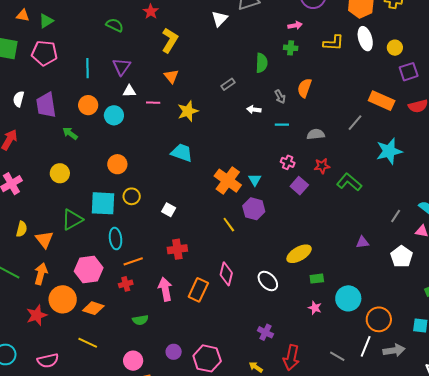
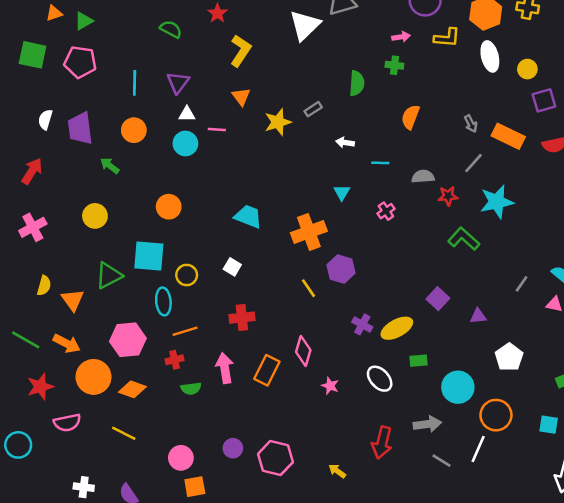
orange triangle: (23, 15) -> (54, 13), turned -32
white triangle: (219, 19) -> (305, 25), size x1.5
yellow L-shape: (333, 43) -> (447, 38), moved
gray arrow: (280, 97) -> (471, 124), moved
yellow star: (188, 111) -> (278, 122), moved
cyan circle: (114, 115) -> (185, 143), moved
cyan star: (389, 151) -> (497, 202), moved
cyan trapezoid: (182, 153) -> (248, 216), moved
pink cross: (288, 162) -> (386, 211), turned 32
red star: (322, 166) -> (448, 196), moved
cyan triangle: (255, 180) -> (342, 192), moved
orange cross: (228, 181) -> (309, 232), turned 32
purple square: (299, 186) -> (438, 299), moved
yellow circle: (132, 196) -> (187, 275), moved
white pentagon: (401, 257) -> (509, 357), moved
orange arrow: (41, 274) -> (67, 343), turned 100
white ellipse: (268, 281) -> (380, 379), moved
pink star: (315, 308) -> (330, 386), moved
red star: (37, 315) -> (40, 387), moved
green semicircle: (140, 320) -> (191, 388), moved
purple cross: (265, 332) -> (362, 324), moved
gray arrow: (394, 350) -> (427, 424), moved
red arrow: (291, 358) -> (382, 442), moved
pink semicircle: (48, 361) -> (67, 423), moved

